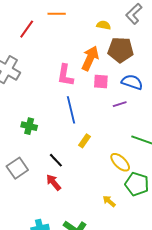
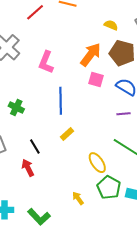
pink L-shape: (65, 75) -> (46, 62), moved
purple line: (120, 104) -> (123, 114), moved

